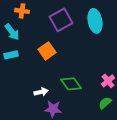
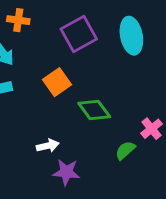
green diamond: (71, 84) -> (94, 110), moved
green semicircle: (105, 103) -> (125, 150), moved

